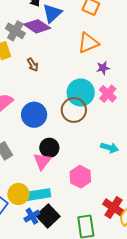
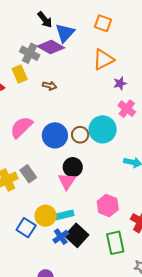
brown arrow: (33, 65) -> (50, 86), turned -40
cyan circle: (81, 93) -> (103, 129), moved
brown circle: (74, 110) -> (80, 135), moved, size x0.7
pink hexagon: (80, 177) -> (108, 205), moved
cyan rectangle: (38, 195) -> (65, 215), size x0.7

